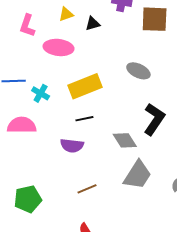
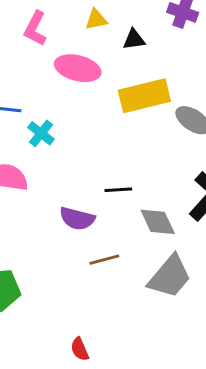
yellow rectangle: (85, 86) -> (144, 96), moved
black line: (84, 119) -> (118, 190), moved
brown line: (87, 189) -> (104, 260), moved

